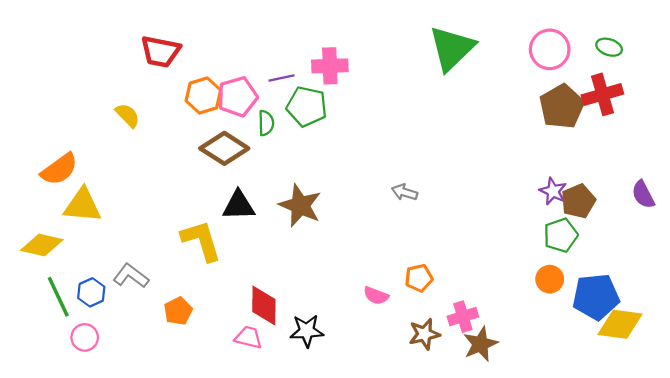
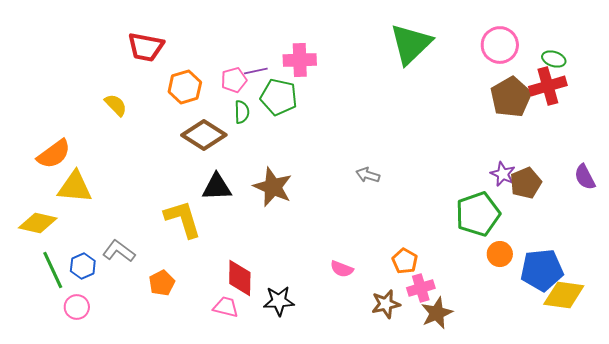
green ellipse: (609, 47) -> (554, 59), moved
pink pentagon: (237, 97) -> (234, 80), moved, size x0.7
green pentagon: (561, 235) -> (478, 214), moved, size x1.4
orange pentagon: (419, 278) -> (405, 261), moved, turned -30

